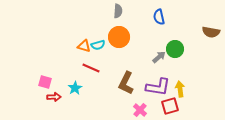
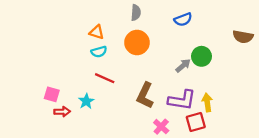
blue semicircle: (159, 17) -> (183, 19), turned -98
cyan semicircle: (98, 45) -> (99, 52), moved
orange triangle: (84, 46) -> (97, 32), moved

